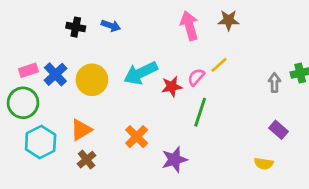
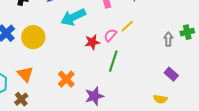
cyan arrow: (141, 73) -> (73, 17), moved
orange triangle: (81, 130) -> (25, 74), turned -42
brown cross: (87, 160) -> (21, 99), moved

